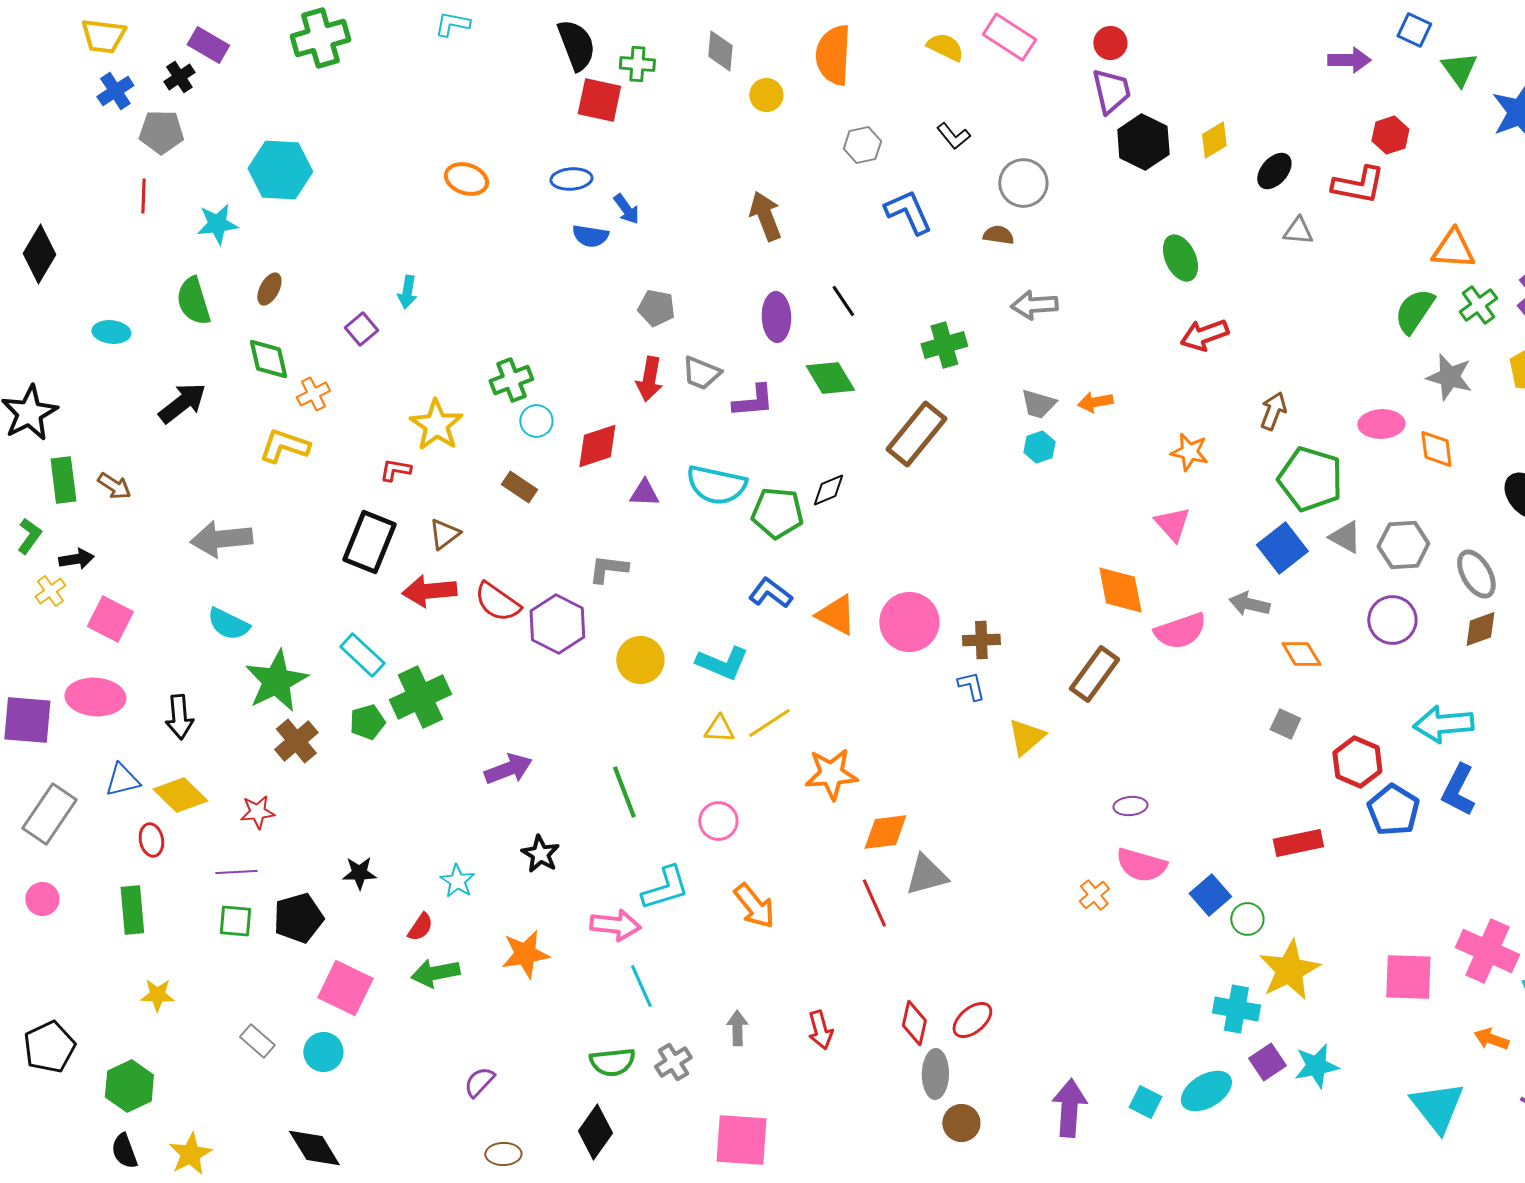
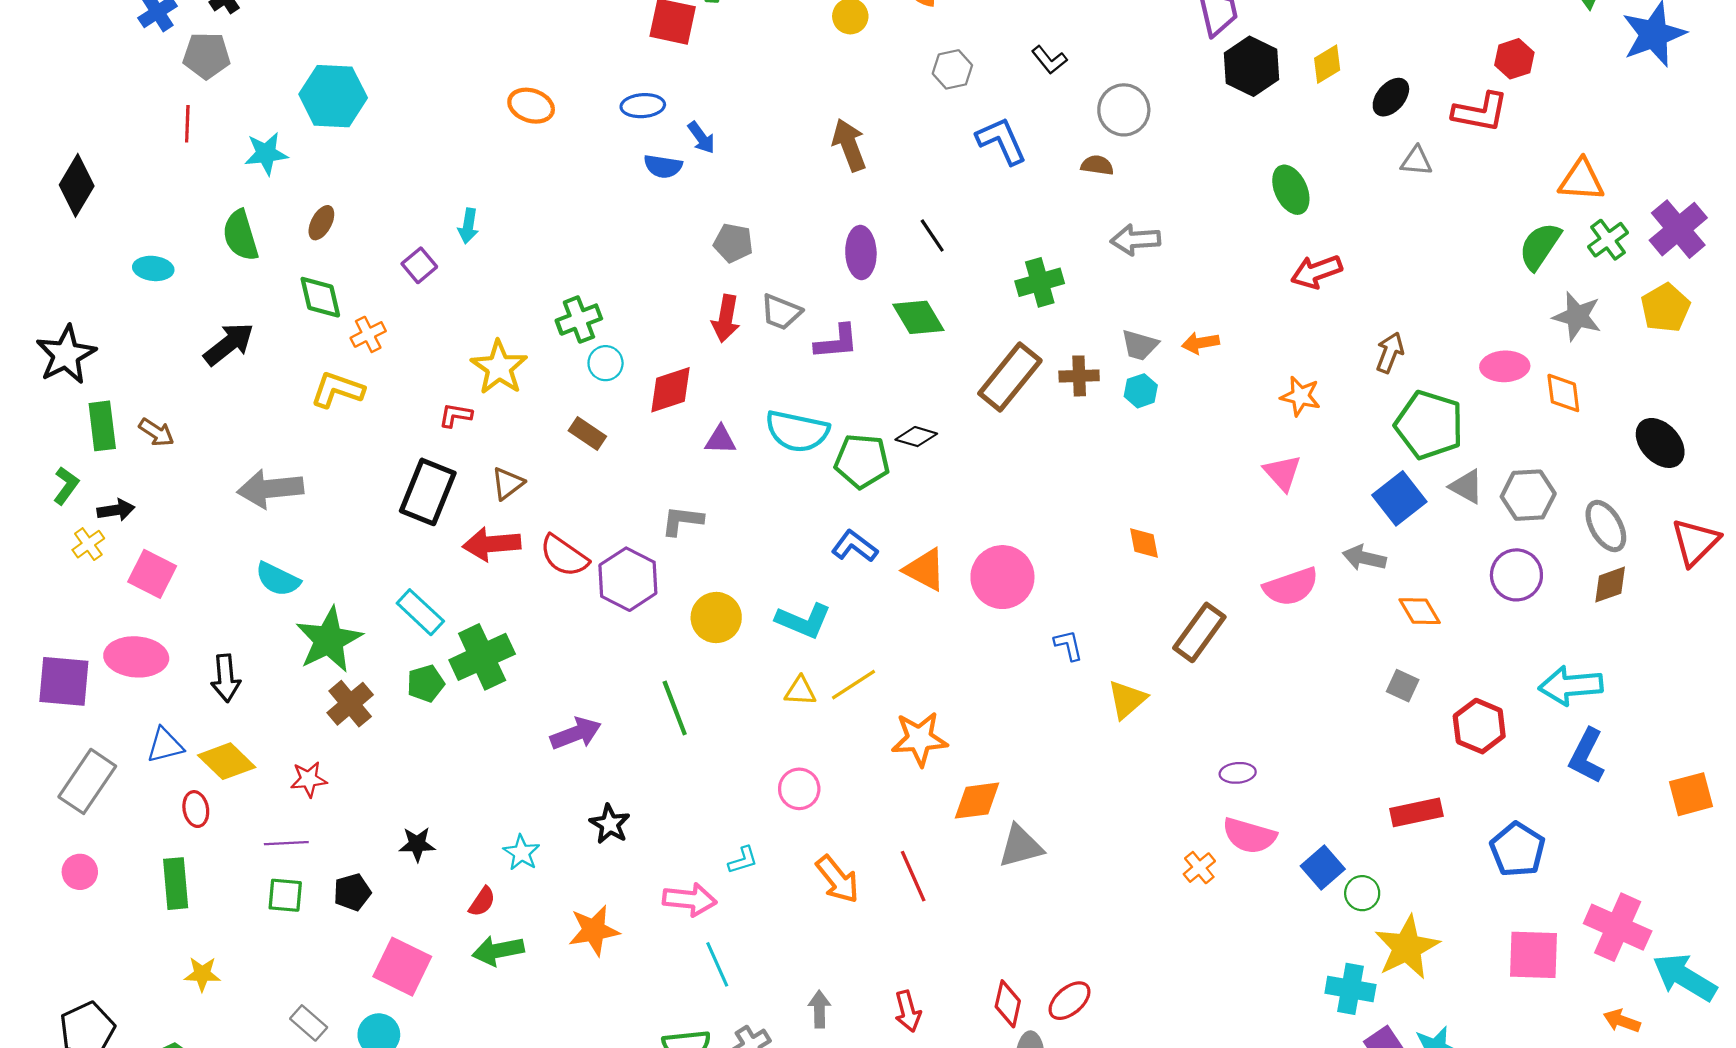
black diamond: (828, 490) -> (916, 437), turned 39
orange diamond: (1120, 590) -> (1144, 543), moved, size x0.6
brown cross: (981, 640) -> (1079, 376), moved
green line: (624, 792) -> (675, 708), moved
blue pentagon: (1393, 810) -> (1518, 850), moved
cyan L-shape: (665, 888) -> (743, 860), size x0.6
red line: (874, 903) -> (913, 876), moved
black pentagon: (298, 918) -> (352, 892), size x0.7

